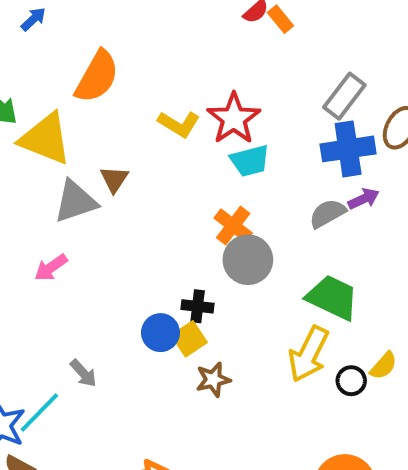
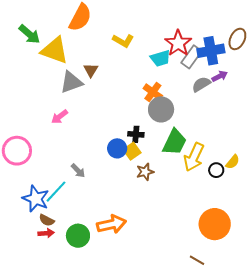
gray rectangle: (344, 96) -> (192, 57), moved
red star: (234, 119) -> (178, 43), moved
green trapezoid: (332, 298) -> (175, 142), moved, turned 92

